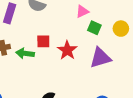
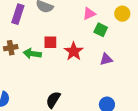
yellow circle: (121, 29) -> (122, 14), moved
purple triangle: (100, 58) -> (106, 59), size x0.6

